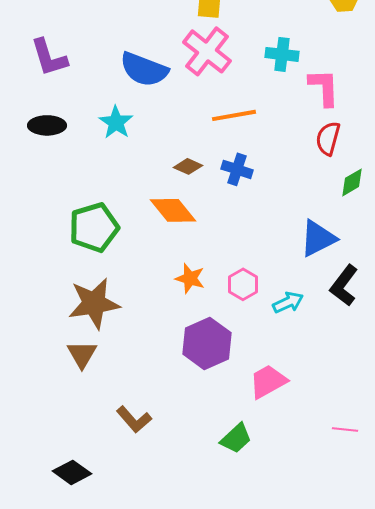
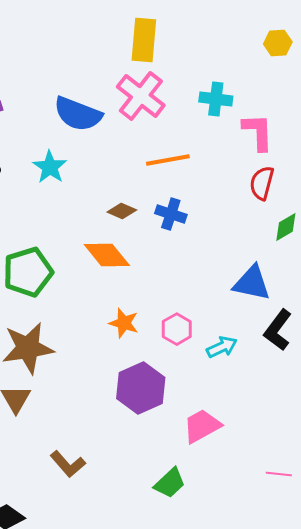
blue triangle: (318, 238) -> (252, 283), turned 39

